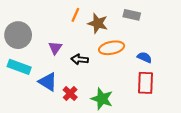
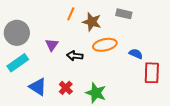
cyan rectangle: (19, 67) -> (18, 63), turned -55
blue triangle: (48, 82) -> (38, 87), moved
red rectangle: (146, 83) -> (152, 73), moved

